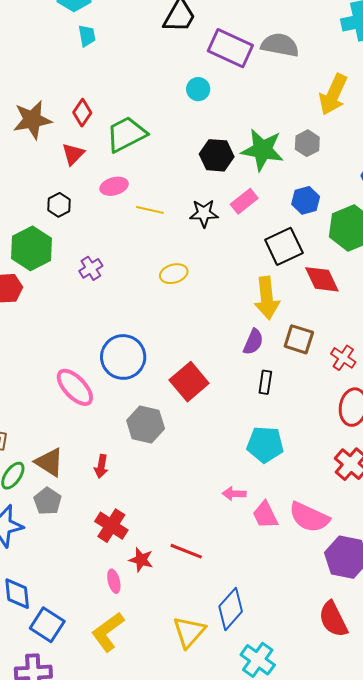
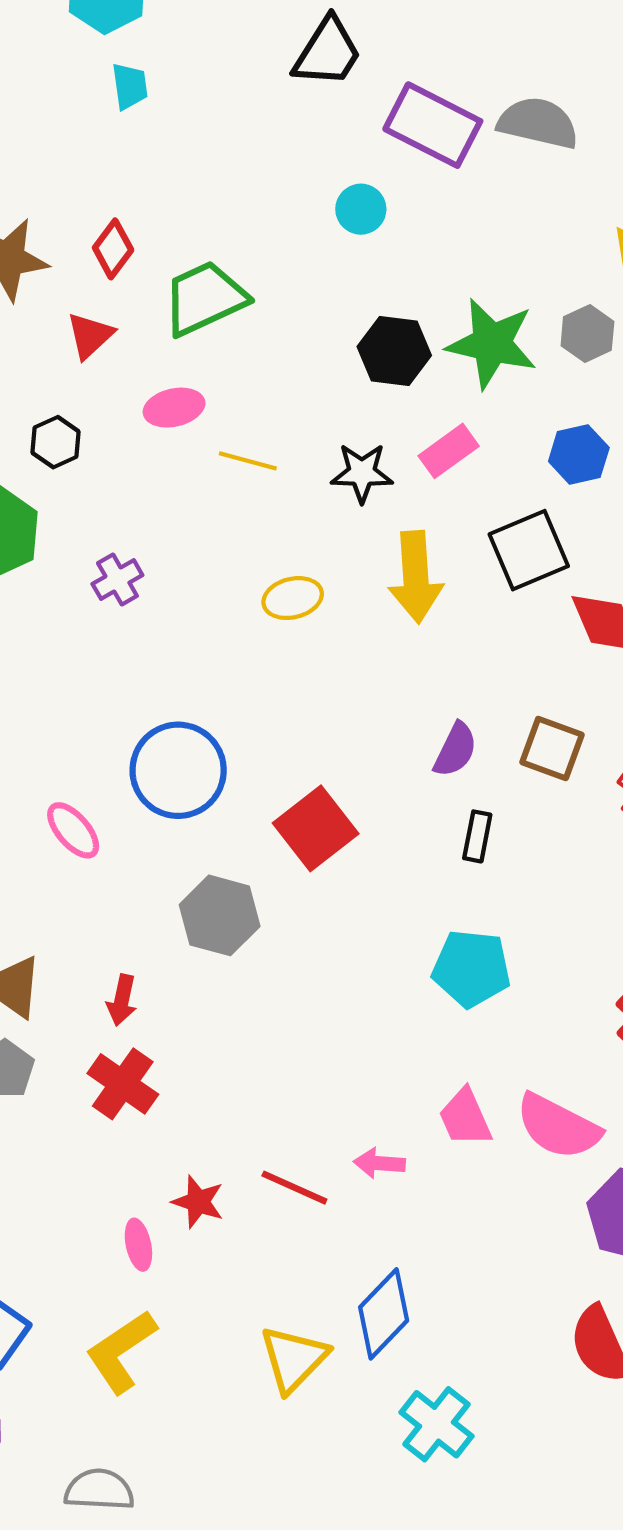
yellow arrow: (267, 298) -> (416, 577), moved
pink ellipse: (75, 387) -> (73, 830), size x0.7
pink arrow: (234, 494) -> (379, 1163), moved
red cross: (111, 526) -> (123, 1084), moved

